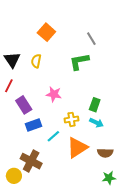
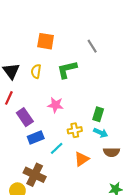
orange square: (46, 32) -> (46, 41), turned -30
green L-shape: (79, 62) -> (67, 70), moved
orange triangle: (77, 147) -> (82, 159), size x0.7
brown semicircle: (105, 153) -> (112, 152), moved

